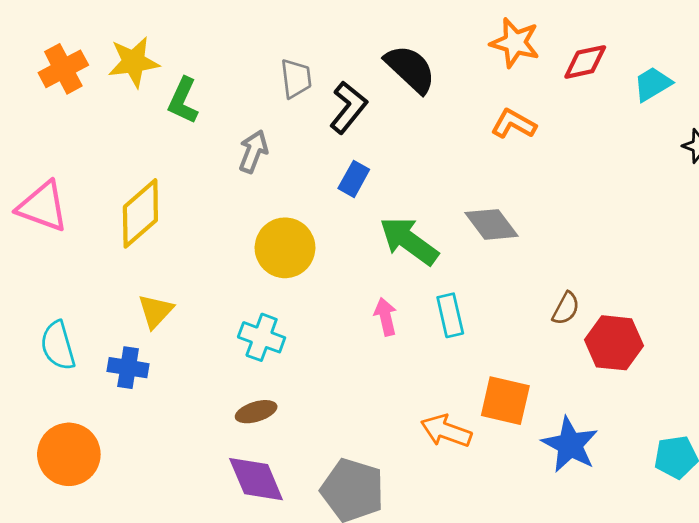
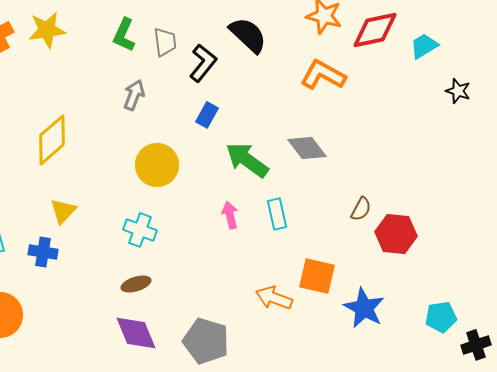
red diamond: (585, 62) -> (375, 30), size x1.4
green L-shape: (183, 101) -> (124, 35), moved
orange L-shape: (514, 124) -> (323, 75), size x1.4

